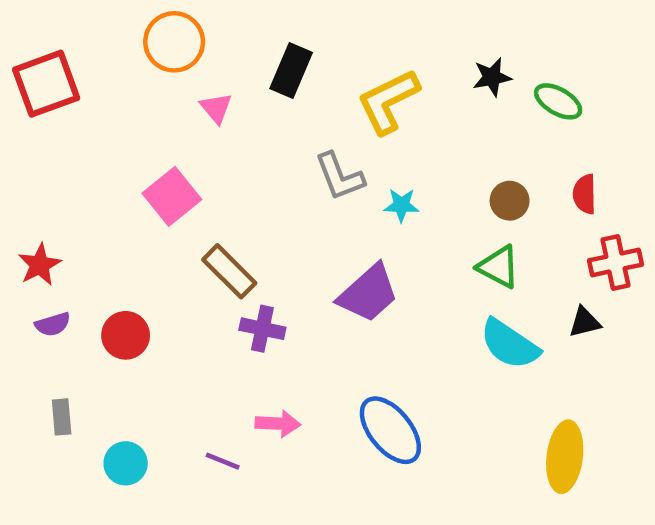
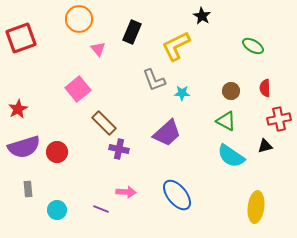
black star: (492, 77) -> (202, 16), moved, turned -30
red star: (40, 265) -> (18, 109), moved
purple semicircle: (53, 324) -> (24, 147), size x2.0

